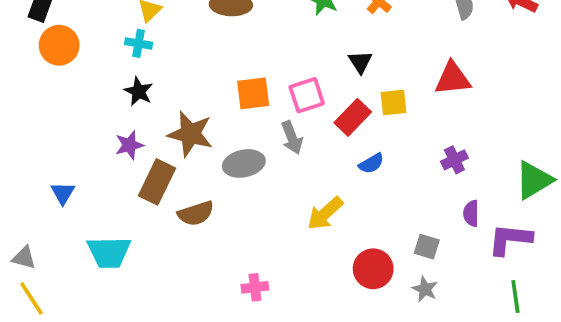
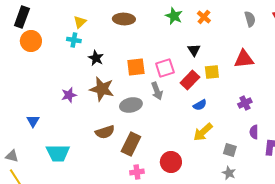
black star: (139, 91) -> (96, 58), moved
brown rectangle: (157, 182) -> (131, 144), moved
yellow arrow: (325, 213) -> (203, 132), moved
red circle: (373, 269) -> (171, 162), moved

